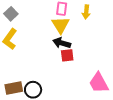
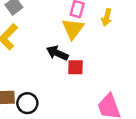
black arrow: (62, 43) -> (57, 53), moved

